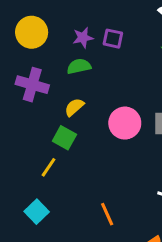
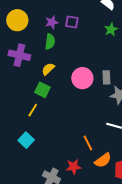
green semicircle: (79, 66) -> (50, 42), turned 112
orange line: (107, 214) -> (88, 143), moved

